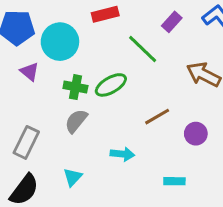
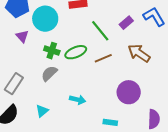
purple rectangle: (172, 22) -> (126, 23), moved
brown line: (157, 117) -> (103, 58), moved
purple circle: (196, 134) -> (129, 92), size x1.5

